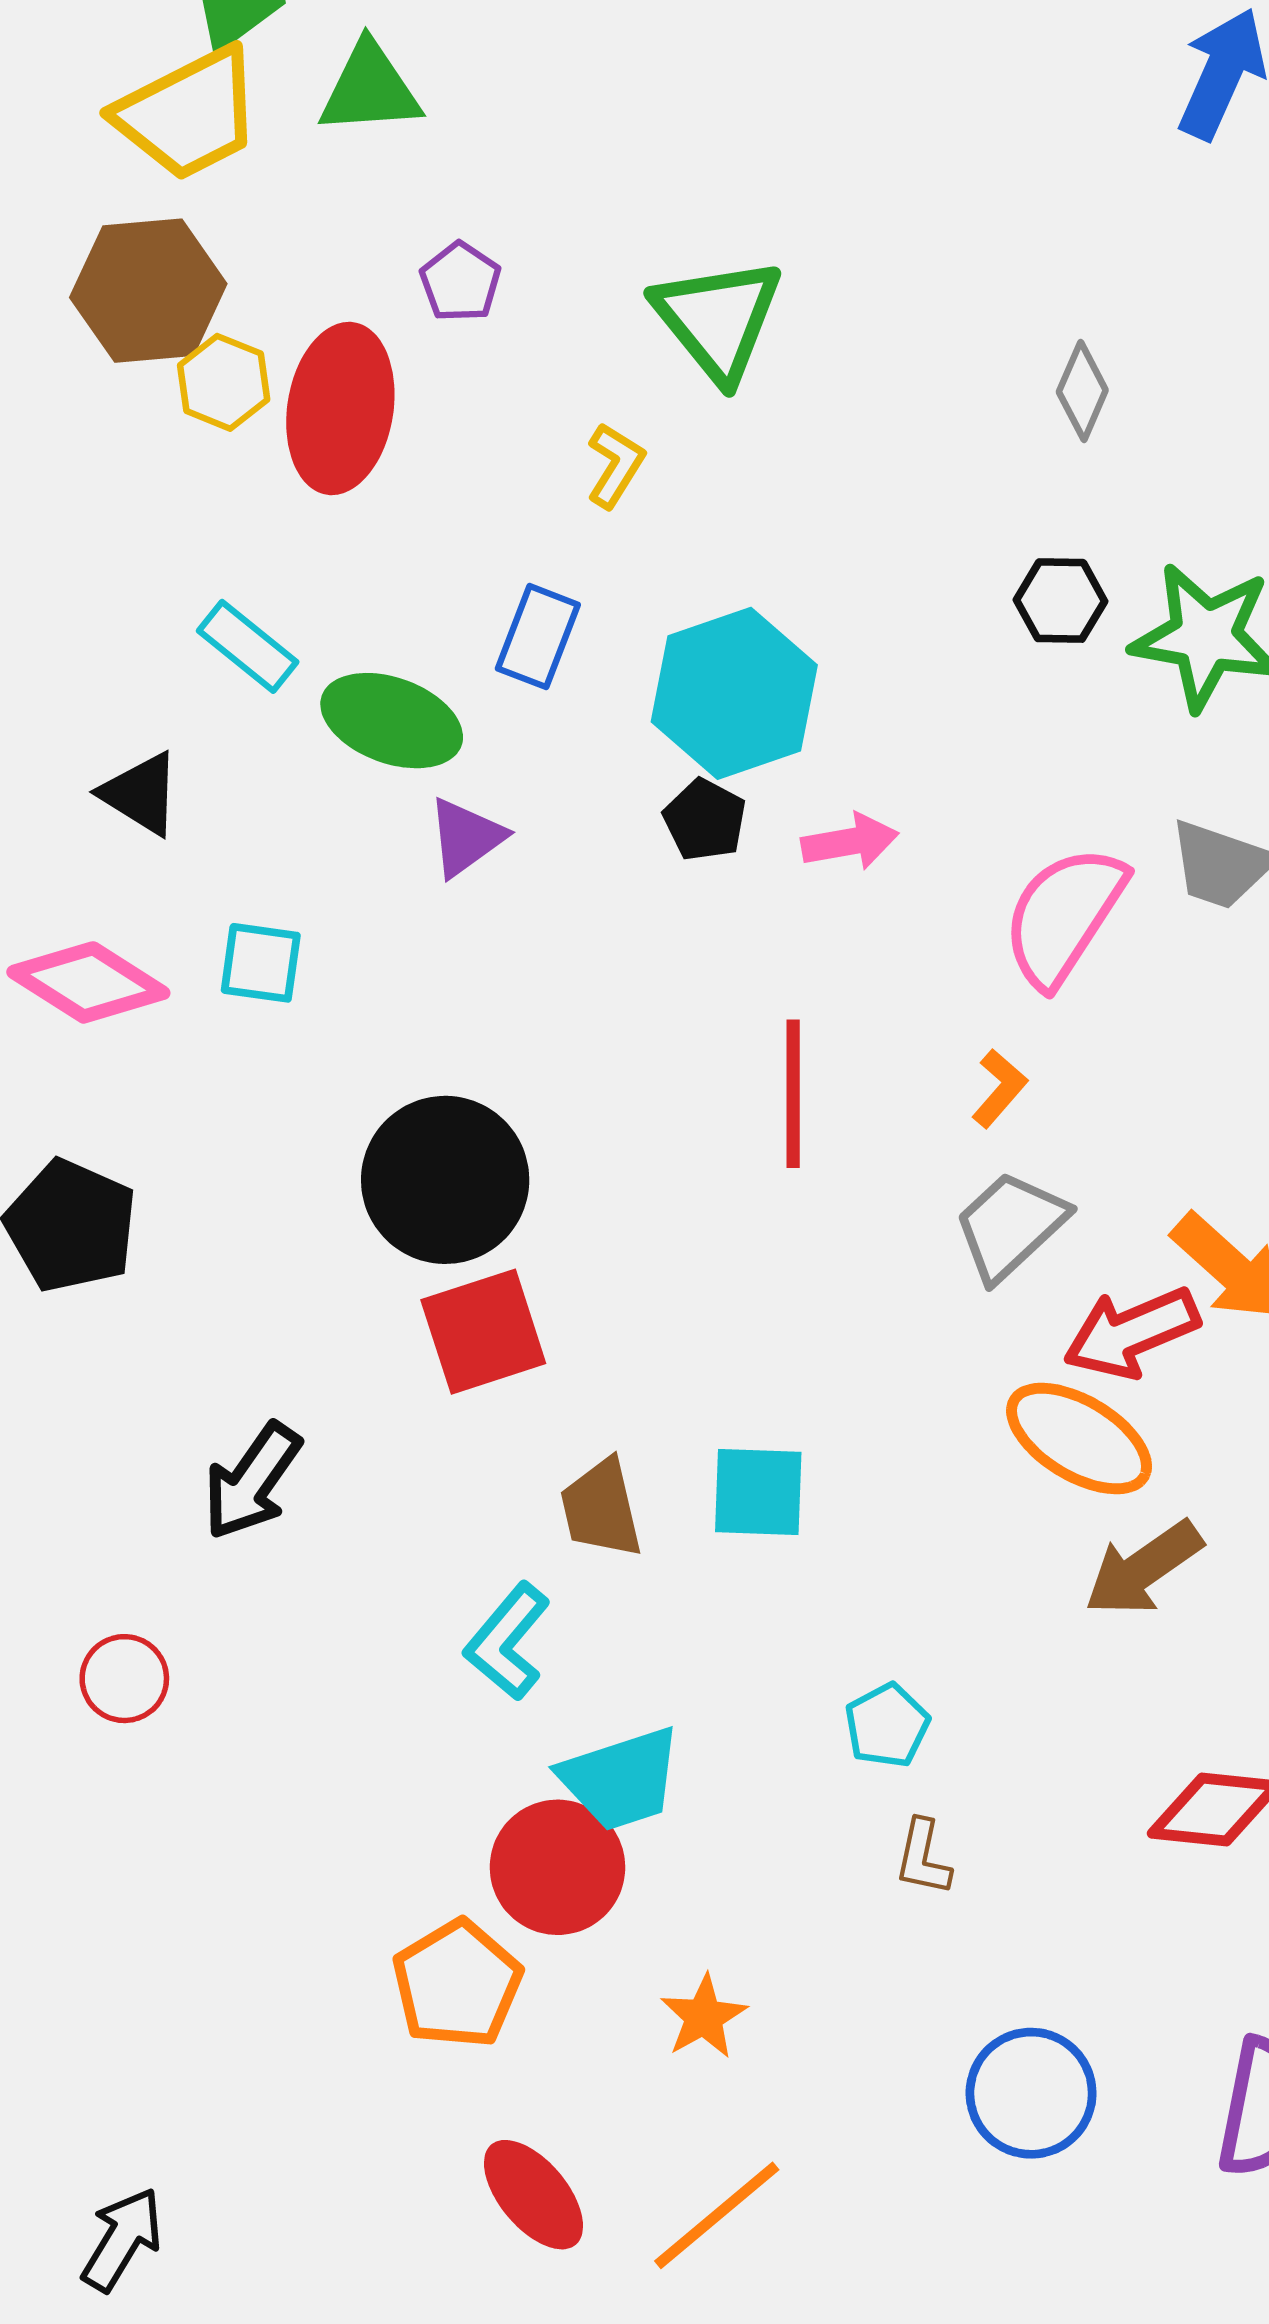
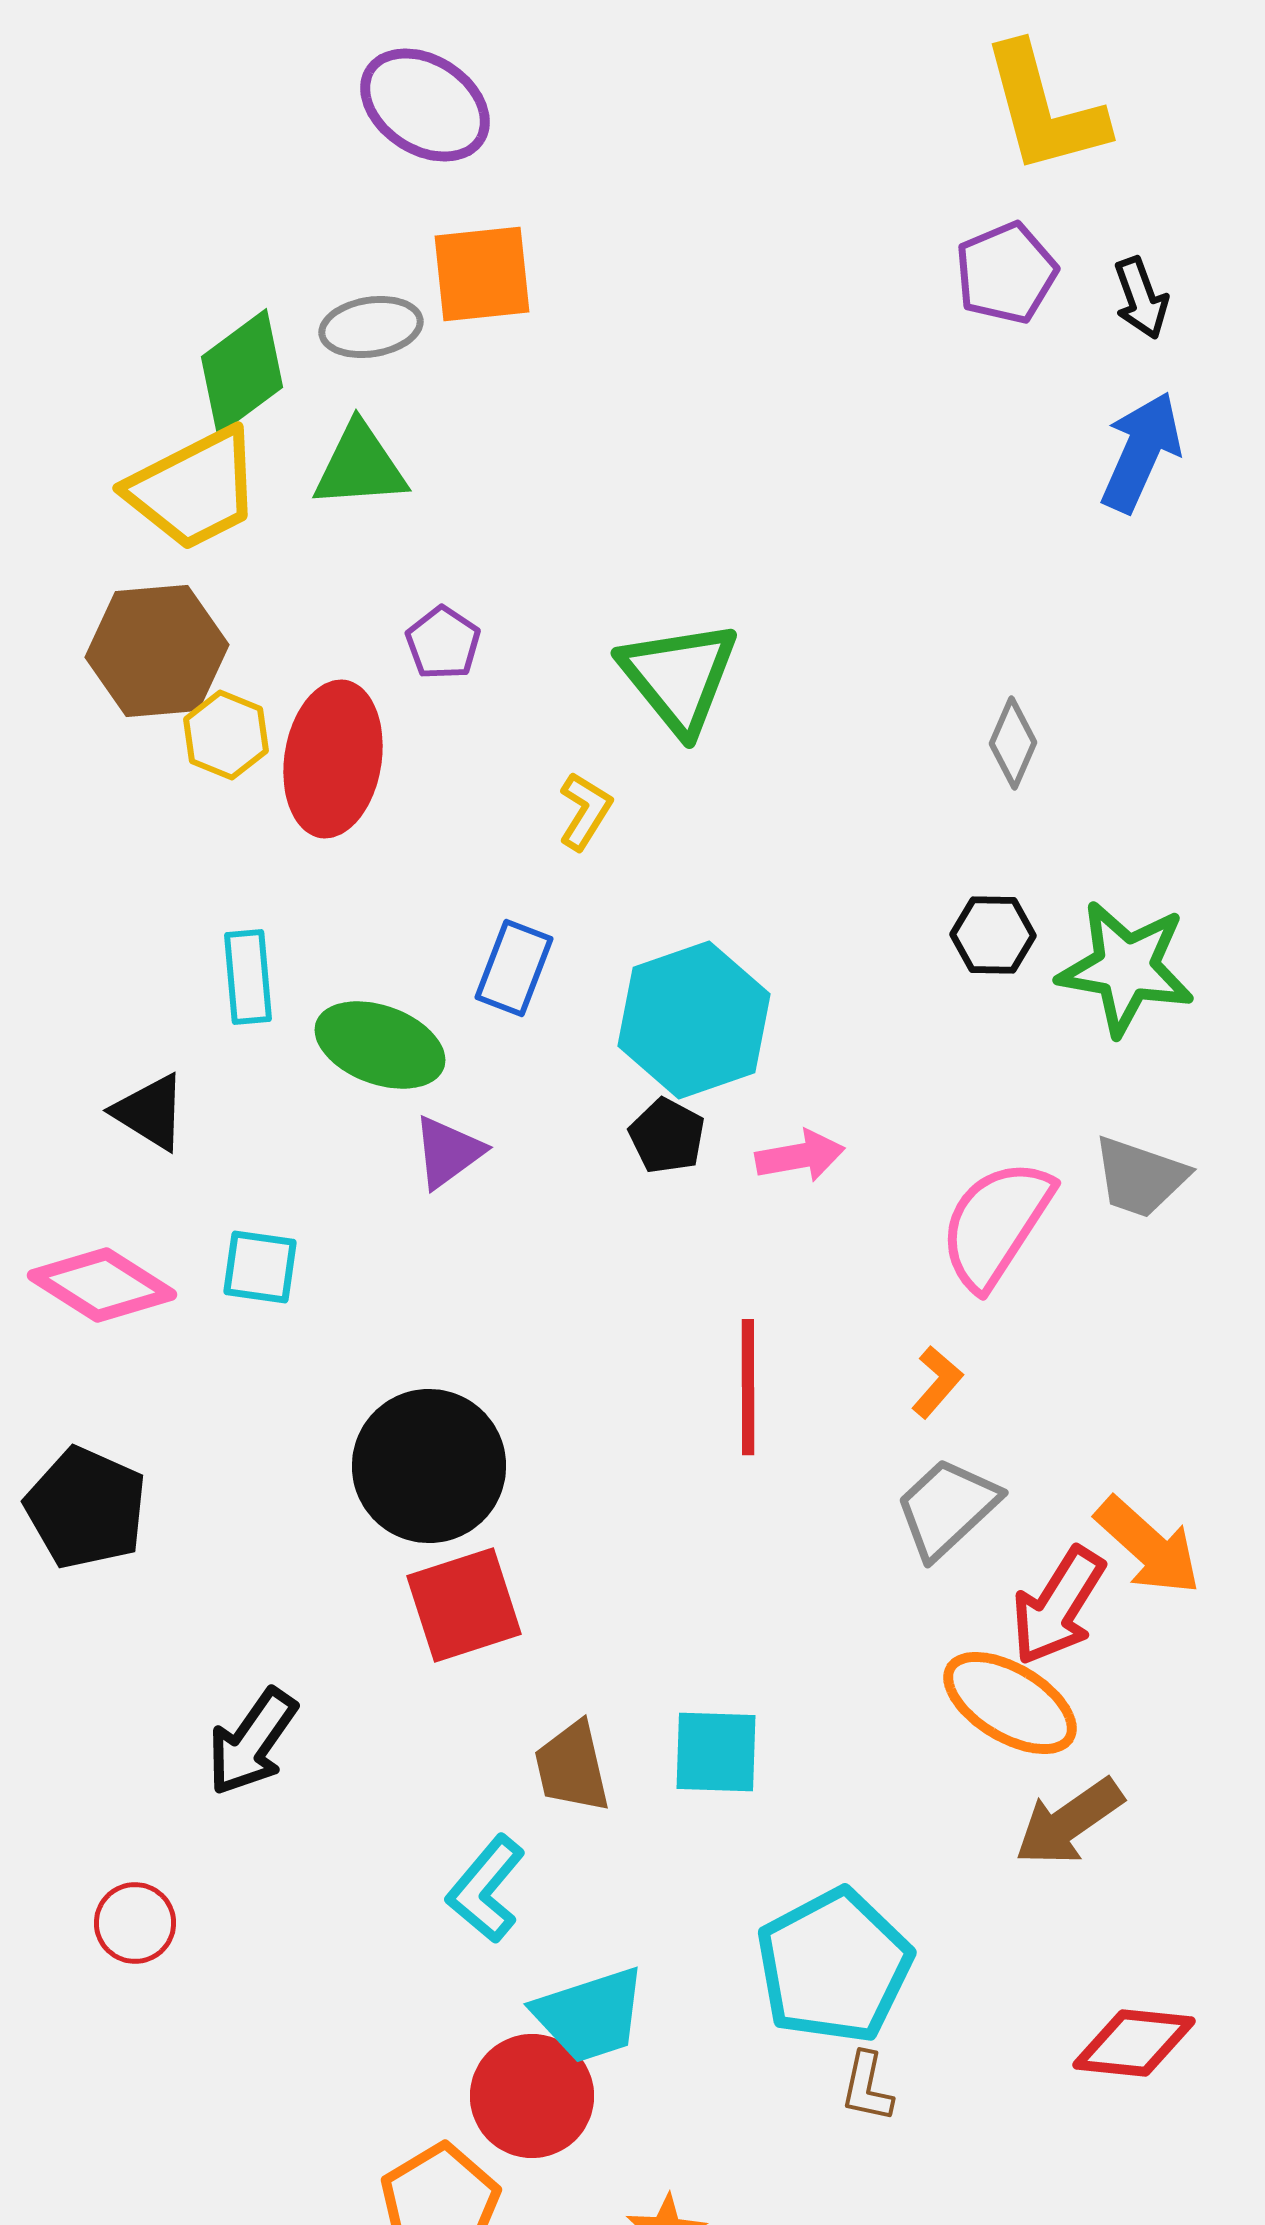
cyan rectangle: (248, 646) -> (248, 977), turned 46
red arrow: (1131, 1333) -> (1058, 1606), turned -35
cyan pentagon: (887, 1725) -> (834, 1966), size x2.0

